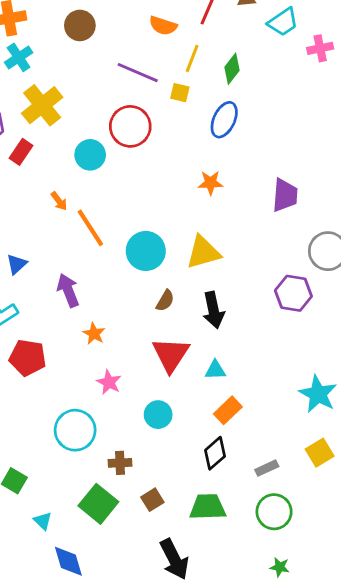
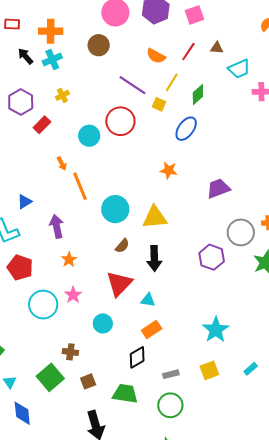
yellow cross: (42, 105) -> (62, 95), size x0.5
purple trapezoid: (285, 195) -> (218, 188), turned -125
cyan circle: (75, 430) -> (43, 305), moved

